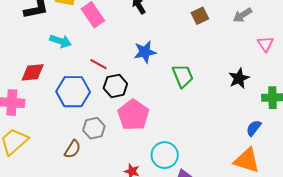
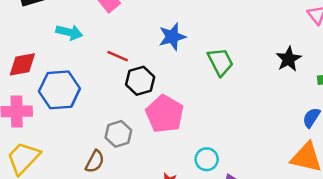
red diamond: (33, 72) -> (22, 64), moved
blue hexagon: (73, 92) -> (59, 90), moved
cyan circle: (165, 155) -> (207, 159), size x0.7

